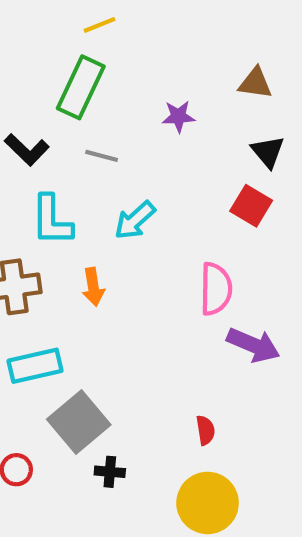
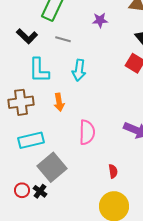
cyan arrow: (135, 220) -> (79, 70), turned -40
pink semicircle: (216, 289) -> (87, 132), moved
black cross: (110, 472) -> (40, 191), moved, turned 32

